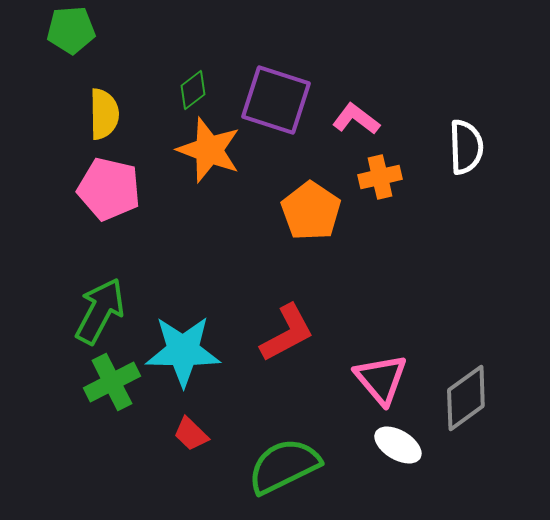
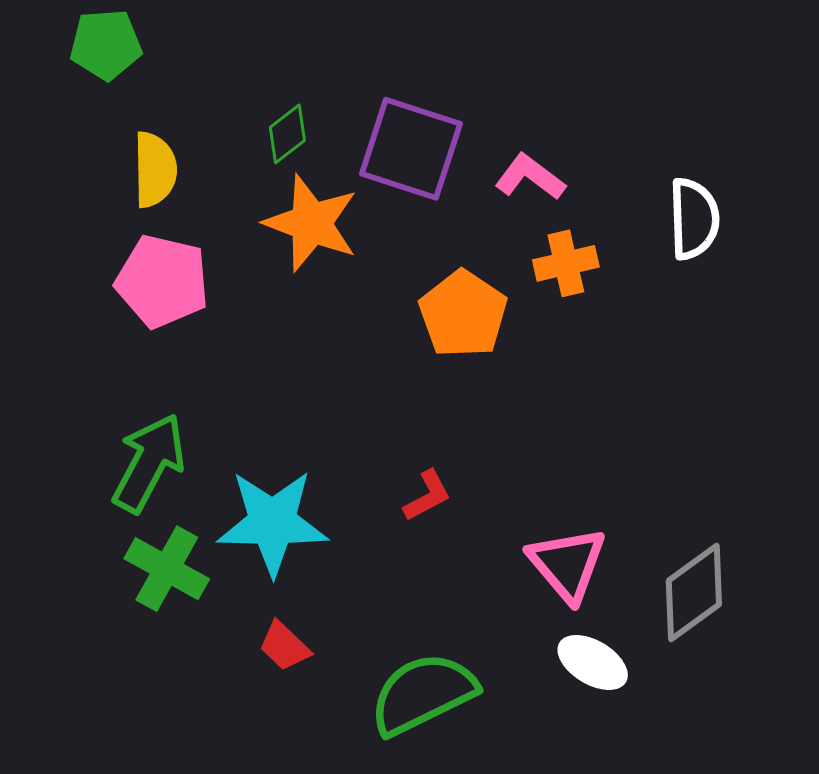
red L-shape: (287, 333) -> (427, 496), size x0.6
green cross: (112, 382) -> (167, 569), turned -34

